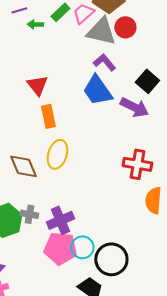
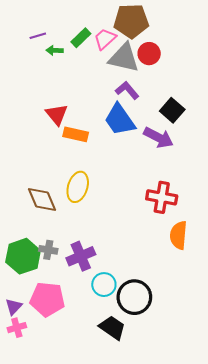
orange rectangle: (48, 116) -> (76, 134), moved, turned -65
pink pentagon: (60, 248) -> (47, 299), moved

